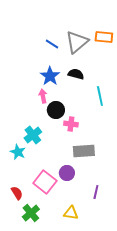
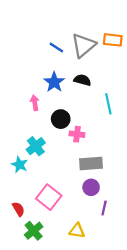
pink arrow: (43, 96) -> (35, 103), moved
purple circle: (67, 173) -> (91, 187), moved

